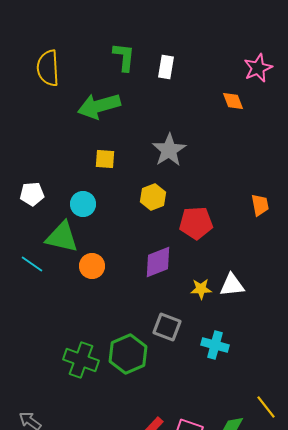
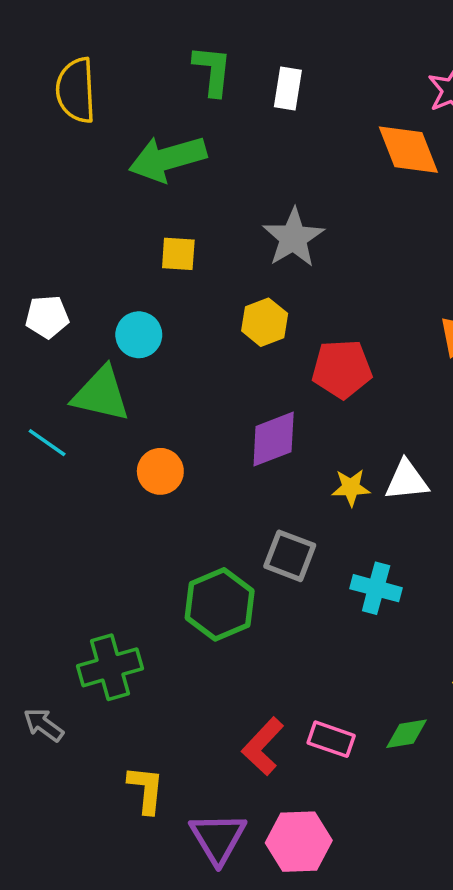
orange diamond: (233, 101) -> (408, 150), size x1.6
orange circle: (92, 266) -> (160, 471), moved
green cross: (81, 360) -> (110, 667), moved, turned -36

